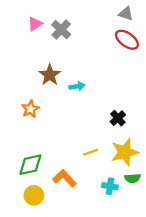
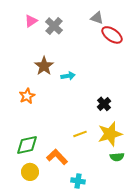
gray triangle: (126, 14) -> (97, 18), moved
cyan cross: (110, 186) -> (78, 181), moved

